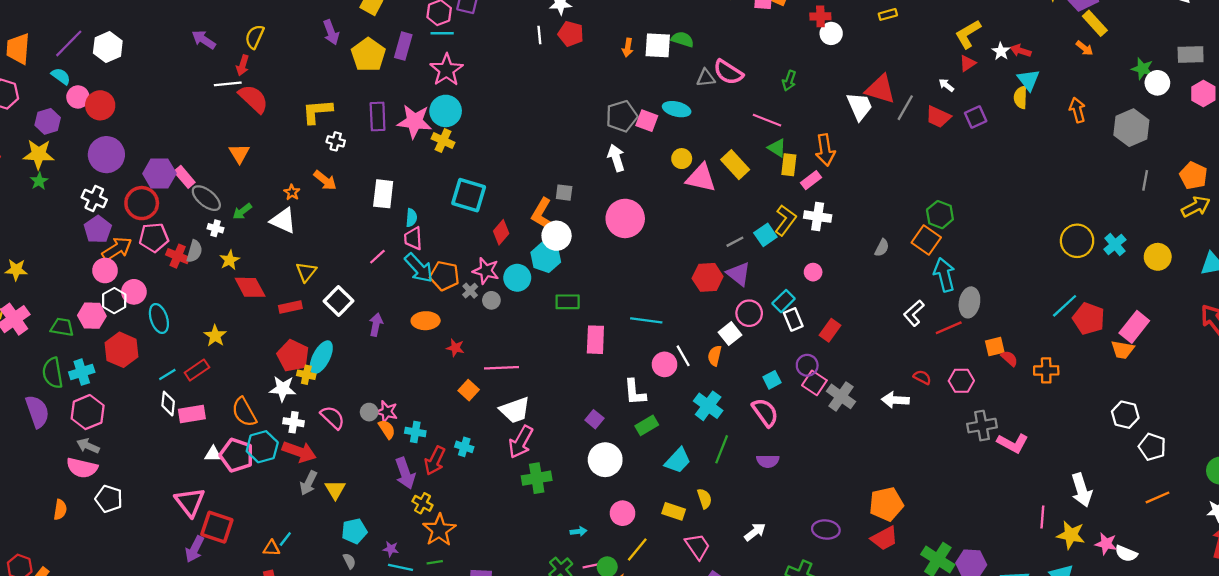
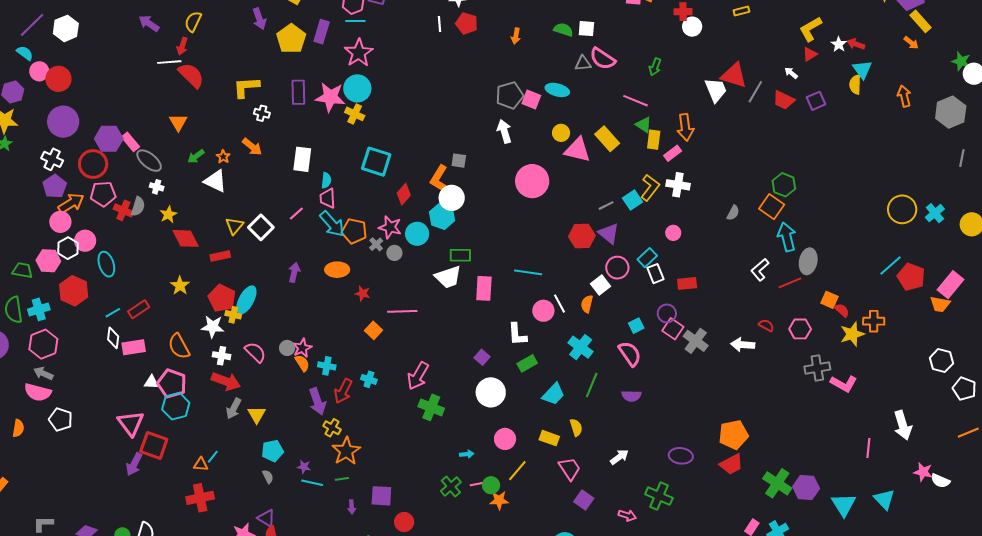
white square: (658, 45) -> (586, 29), moved, size x0.7
green arrow: (242, 211) -> (196, 156), moved
pink circle: (625, 218) -> (532, 181), moved
white square: (339, 301) -> (261, 227), moved
red rectangle: (830, 330) -> (687, 283), turned 48
yellow star: (215, 336) -> (180, 286), moved
orange square: (995, 347) -> (829, 300), turned 36
white trapezoid: (515, 410) -> (448, 277), moved
pink star: (387, 412) -> (302, 348), turned 30
cyan hexagon: (262, 447) -> (176, 406), moved
green cross: (537, 478) -> (431, 407), turned 30
yellow star: (1071, 535) -> (852, 334), moved, turned -30

